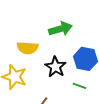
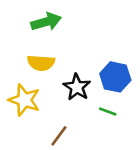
green arrow: (60, 29) -> (46, 22), moved

